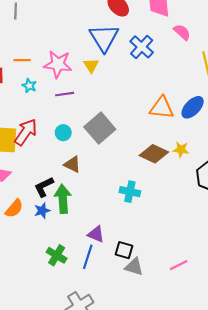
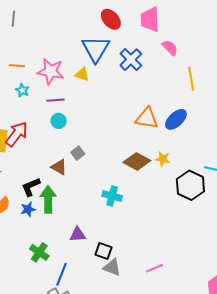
yellow triangle: (91, 65) -> (82, 74), turned -42
gray square: (100, 128) -> (78, 153), moved, size x0.5
cyan circle: (63, 133) -> (59, 121), moved
purple triangle: (96, 234) -> (78, 235), turned -30
blue line: (88, 257) -> (62, 274), moved

